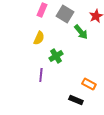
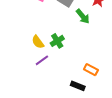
yellow semicircle: (39, 38) -> (38, 42), moved, turned 120
purple line: (41, 75) -> (42, 60), turned 48

